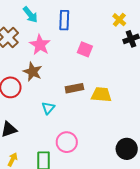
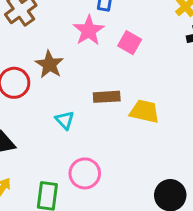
pink star: (40, 45) -> (89, 30), moved
cyan triangle: (48, 108) -> (65, 120), turned -32

